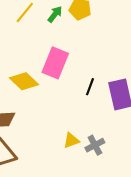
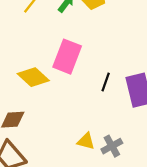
yellow triangle: (71, 140) -> (86, 141), turned 36

